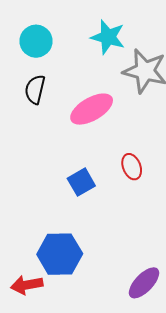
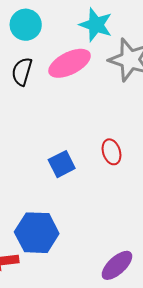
pink ellipse: (92, 109) -> (70, 63), moved

